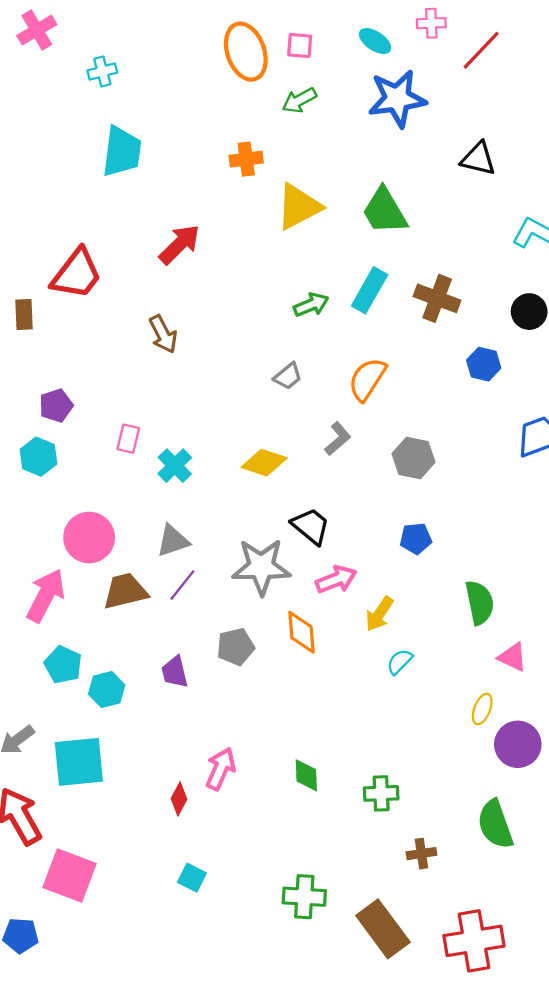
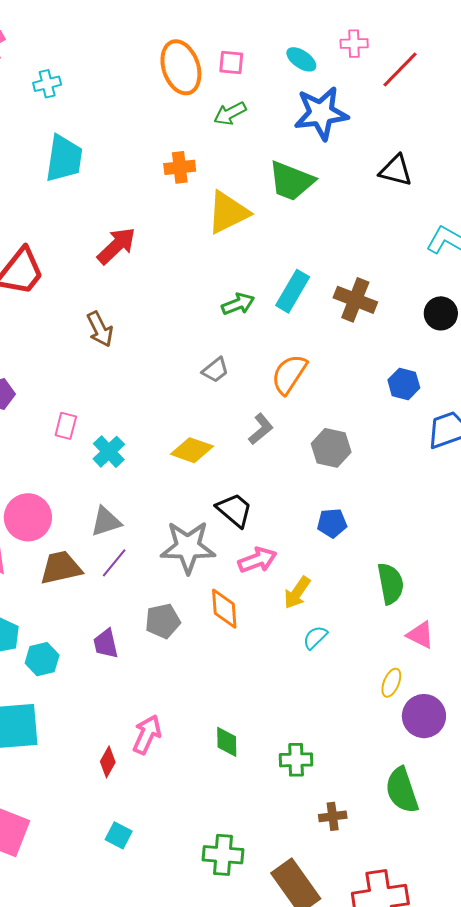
green trapezoid: (385, 211) -> (291, 181), moved, turned -39
blue hexagon: (484, 364) -> (404, 384), moved

